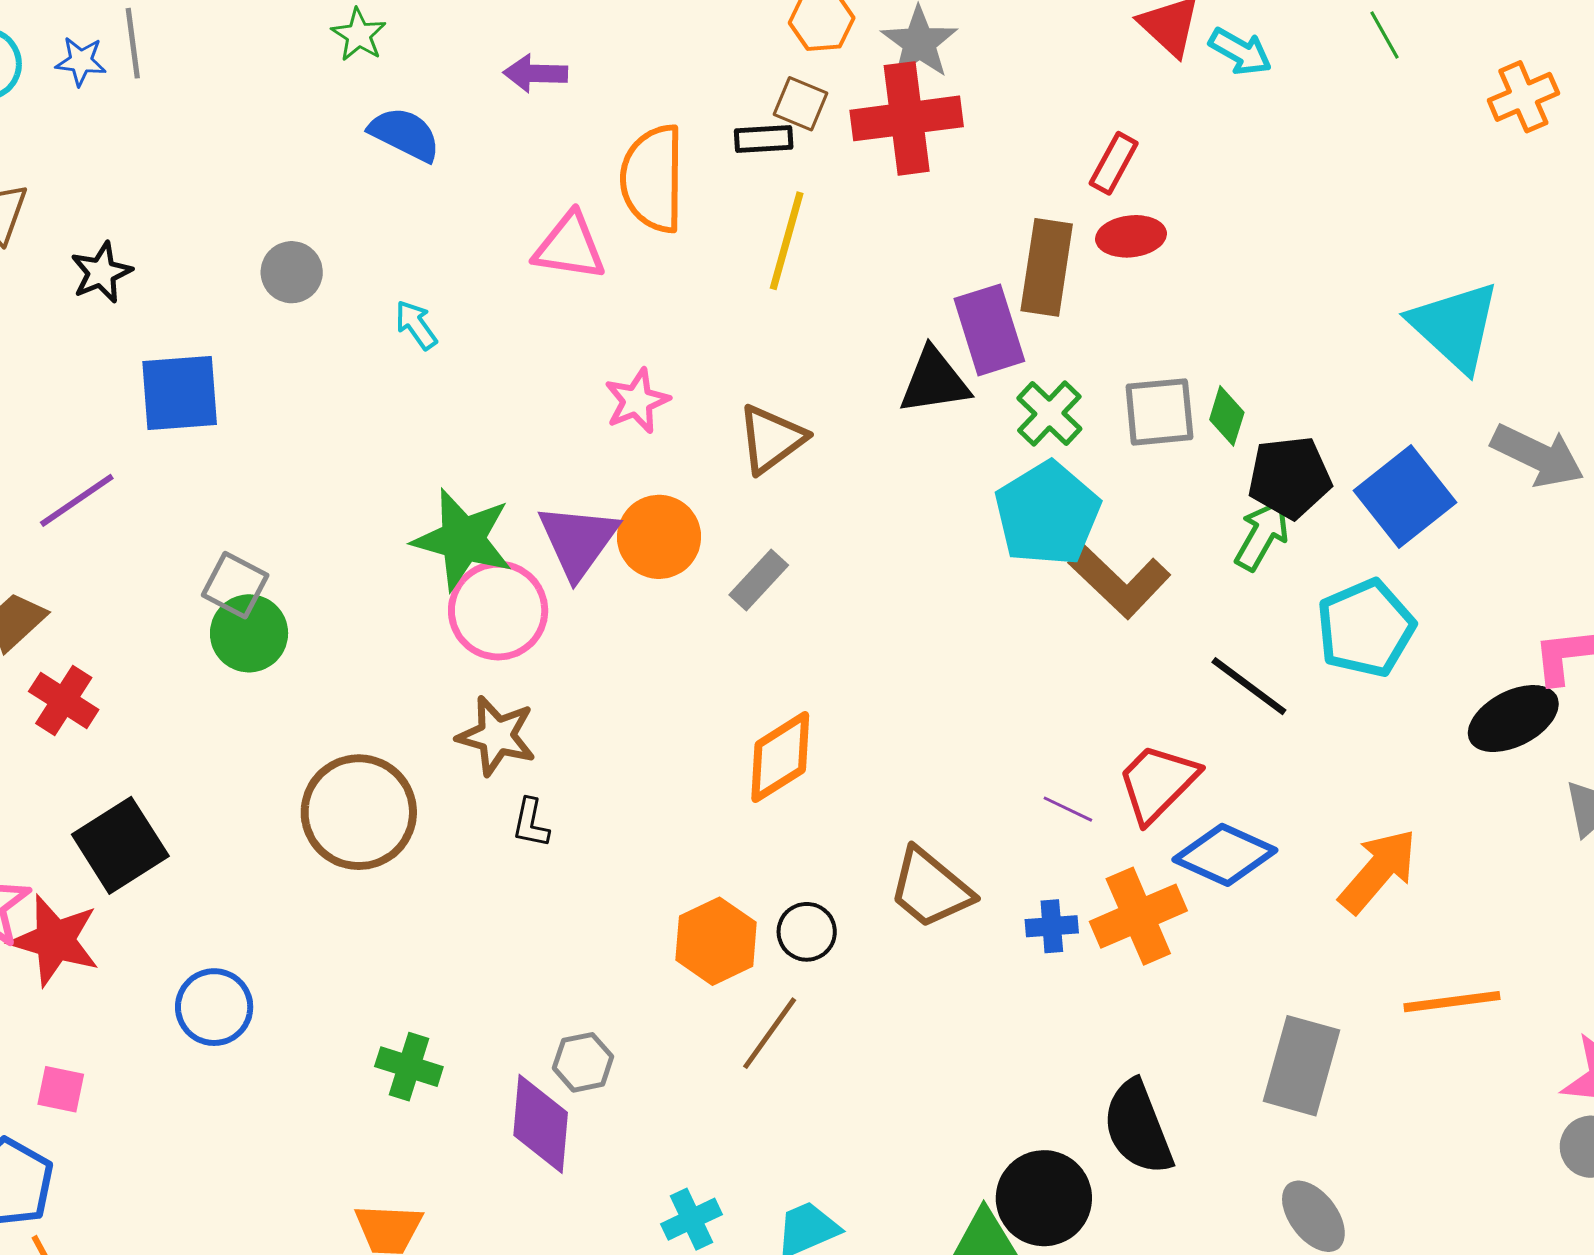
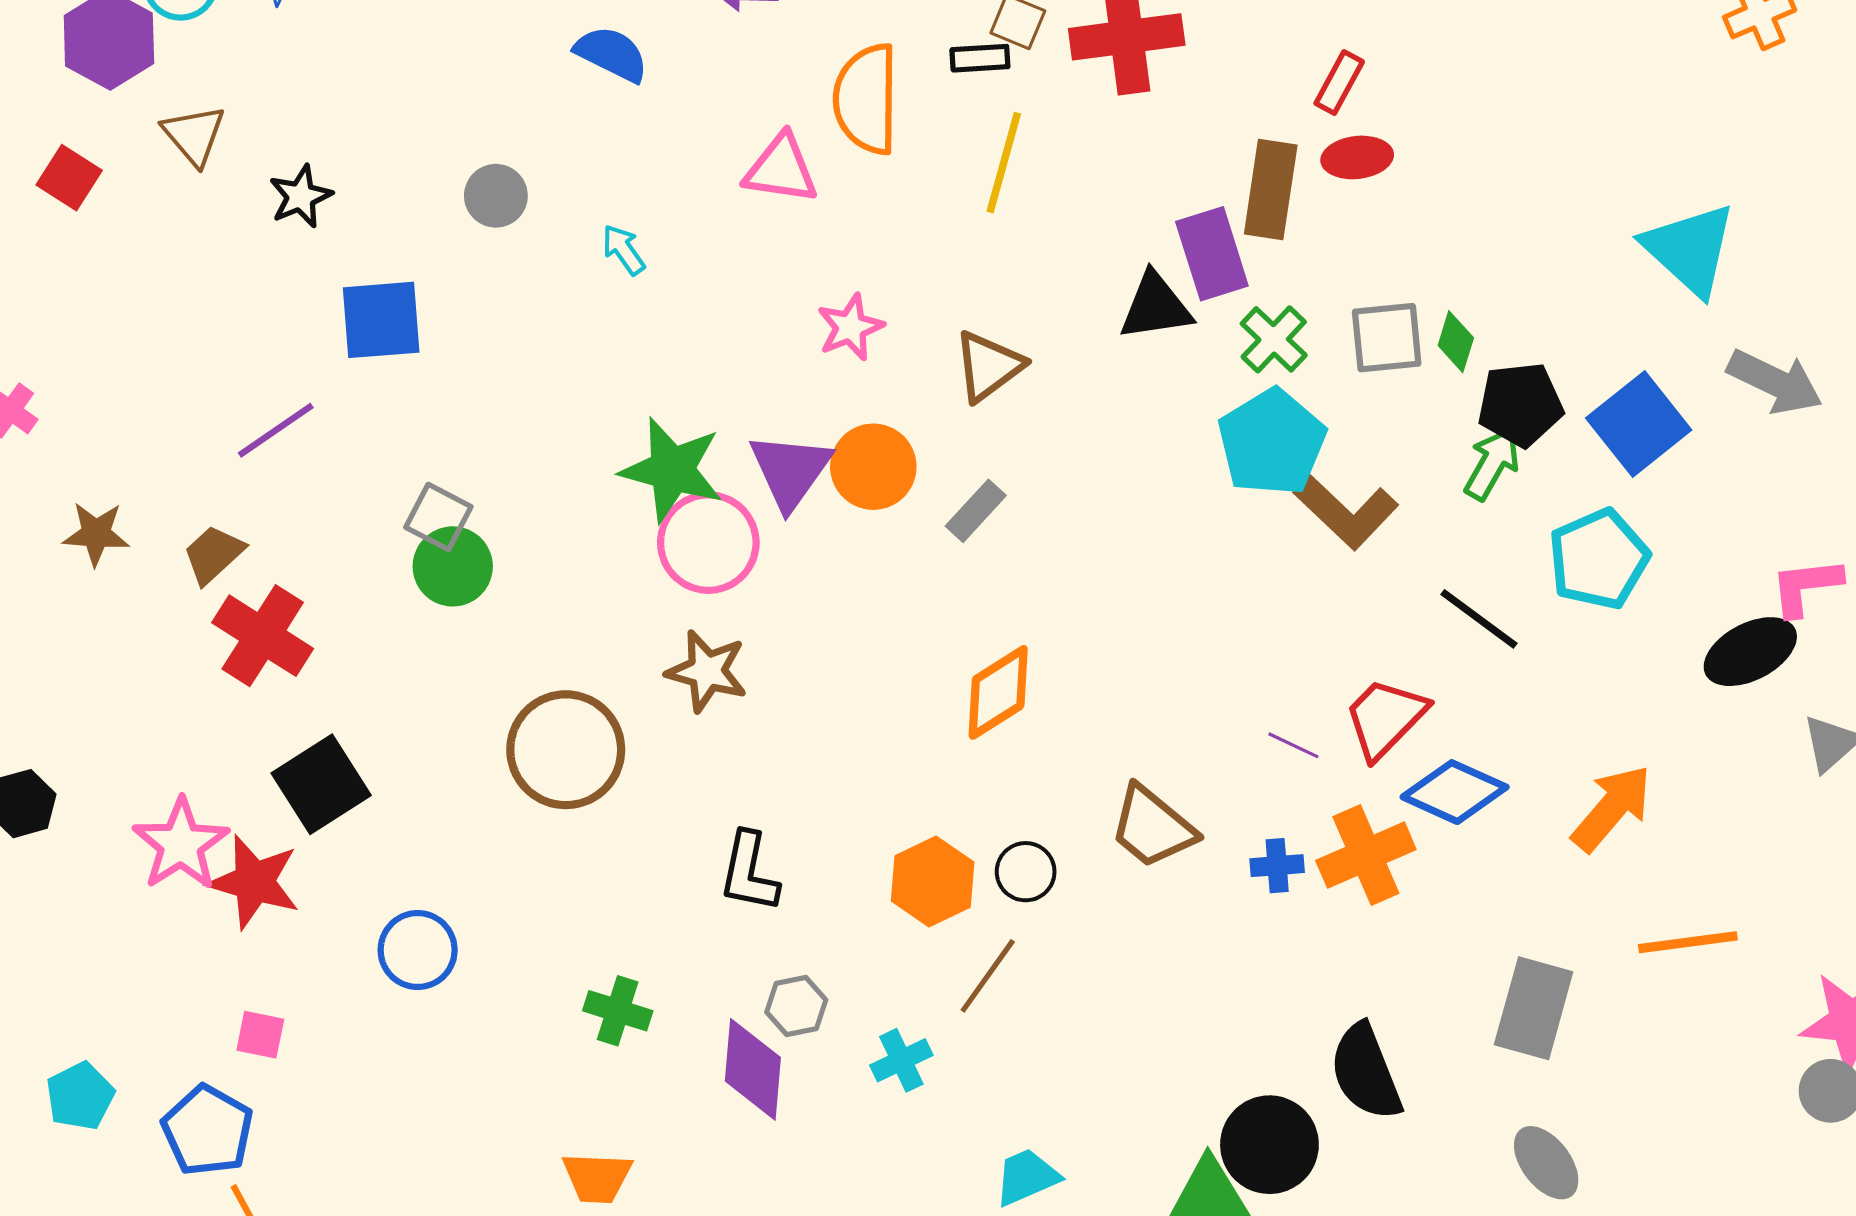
red cross: (64, 700) -> (263, 636), size x1.4
black L-shape: (531, 823) -> (749, 872), moved, size x1.6
cyan cross: (692, 1219) -> (901, 1060), moved

